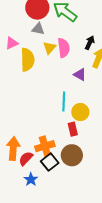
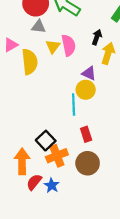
yellow circle: (80, 112) -> (86, 90), moved
red semicircle: (26, 158) -> (34, 182), moved
black square: (50, 162) -> (46, 141), moved
blue star: (31, 179) -> (52, 185), moved

